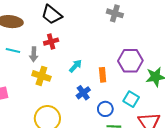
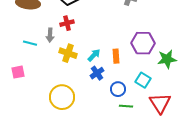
cyan line: (13, 51) -> (30, 43), moved
cyan arrow: (75, 66) -> (94, 55), moved
yellow cross: (41, 76) -> (68, 53), moved

